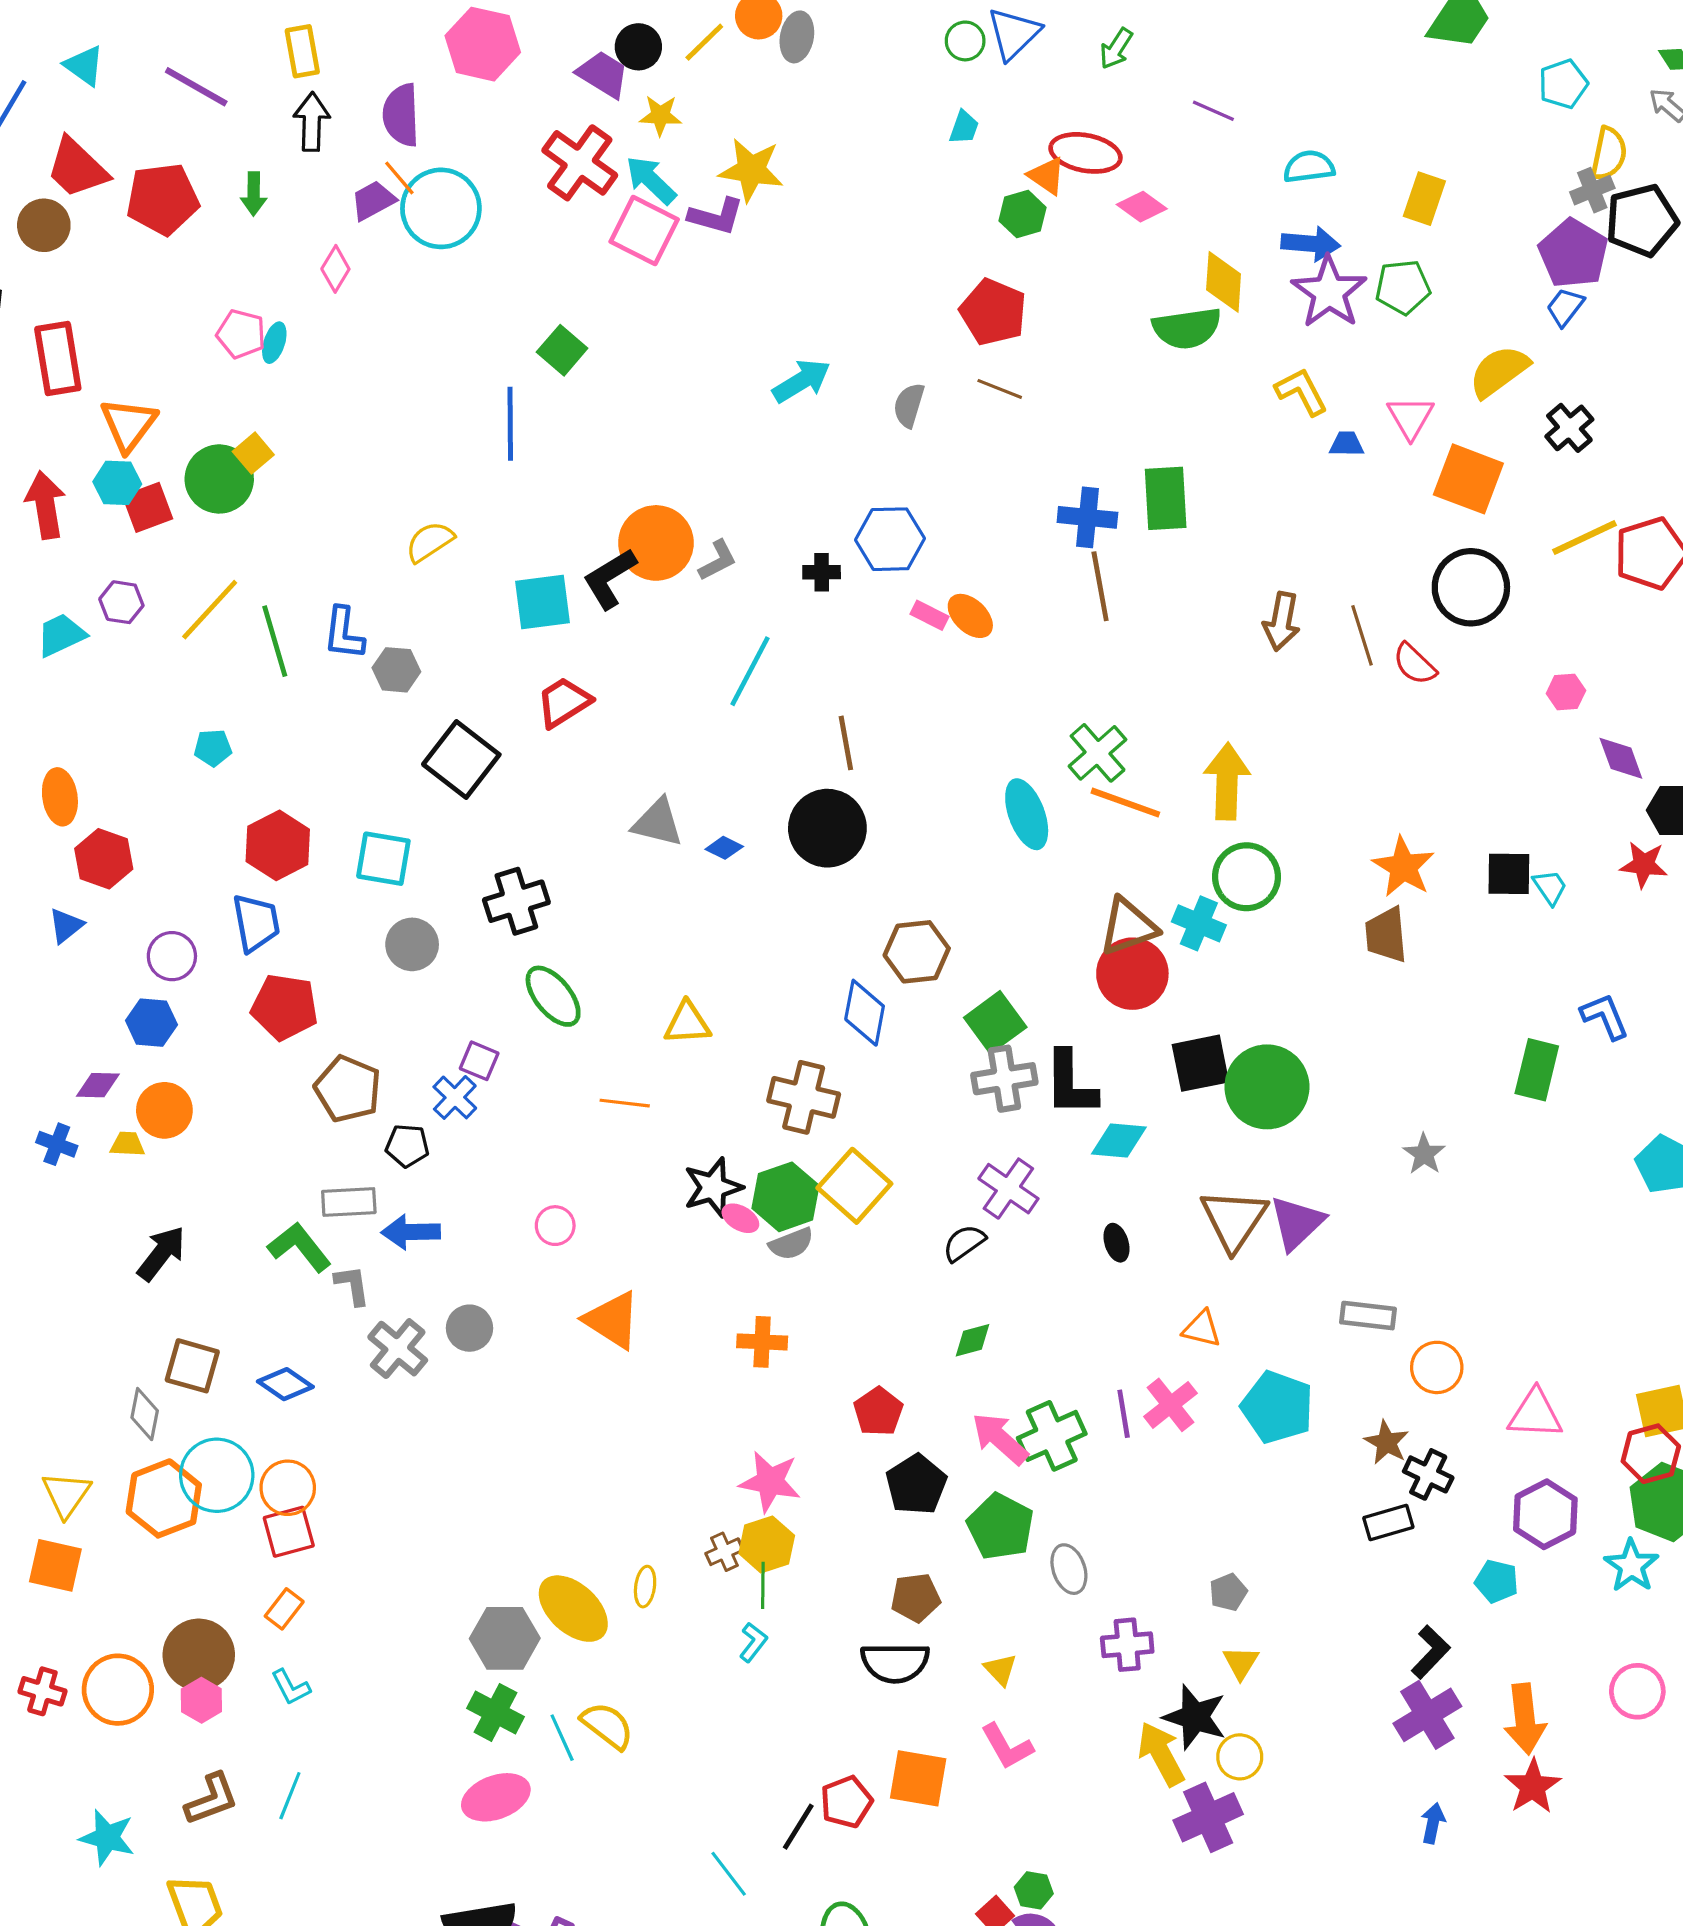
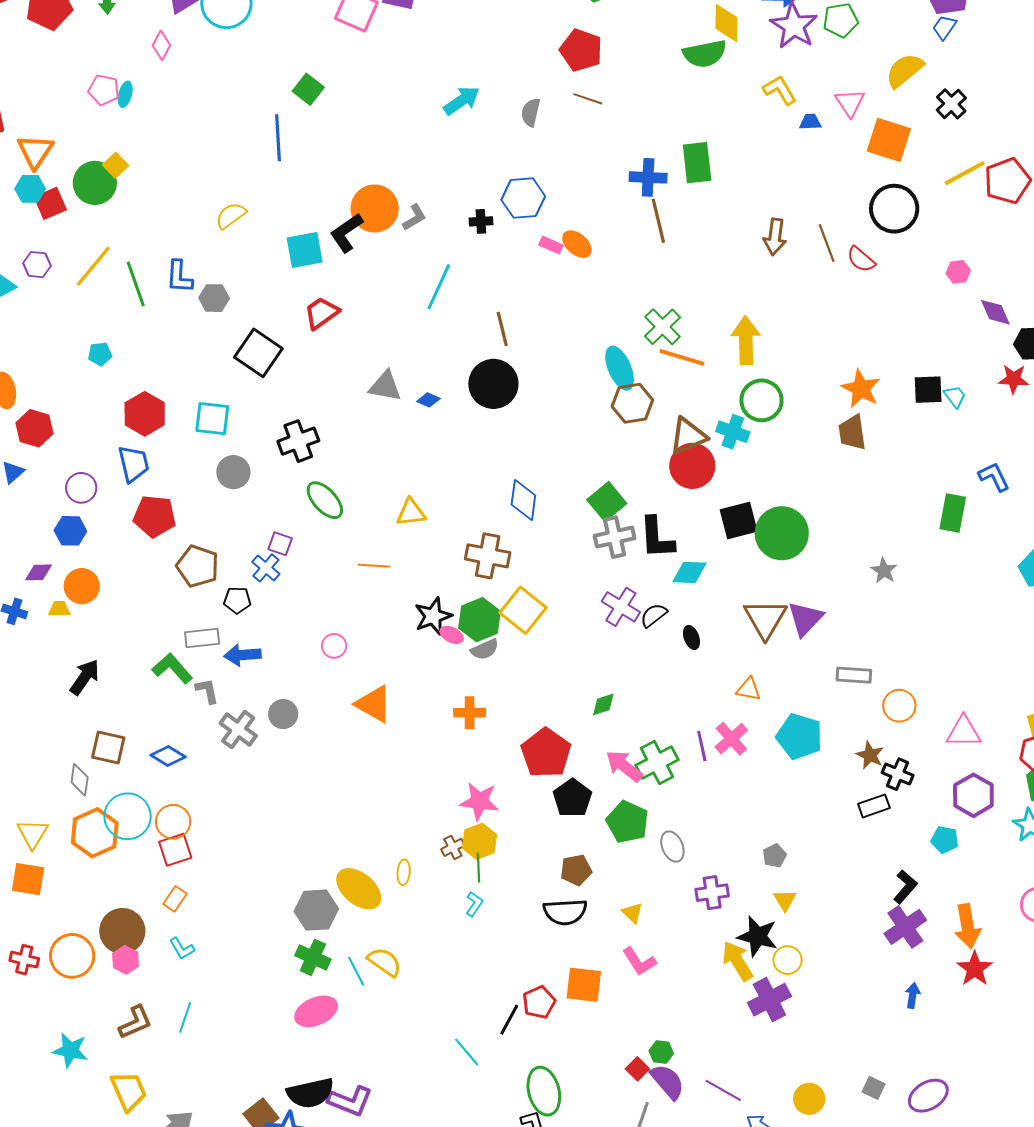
brown hexagon: (917, 952) -> (632, 403), moved
black semicircle: (964, 1243) -> (654, 615), moved
red pentagon: (878, 1412) -> (546, 753), size x1.6

